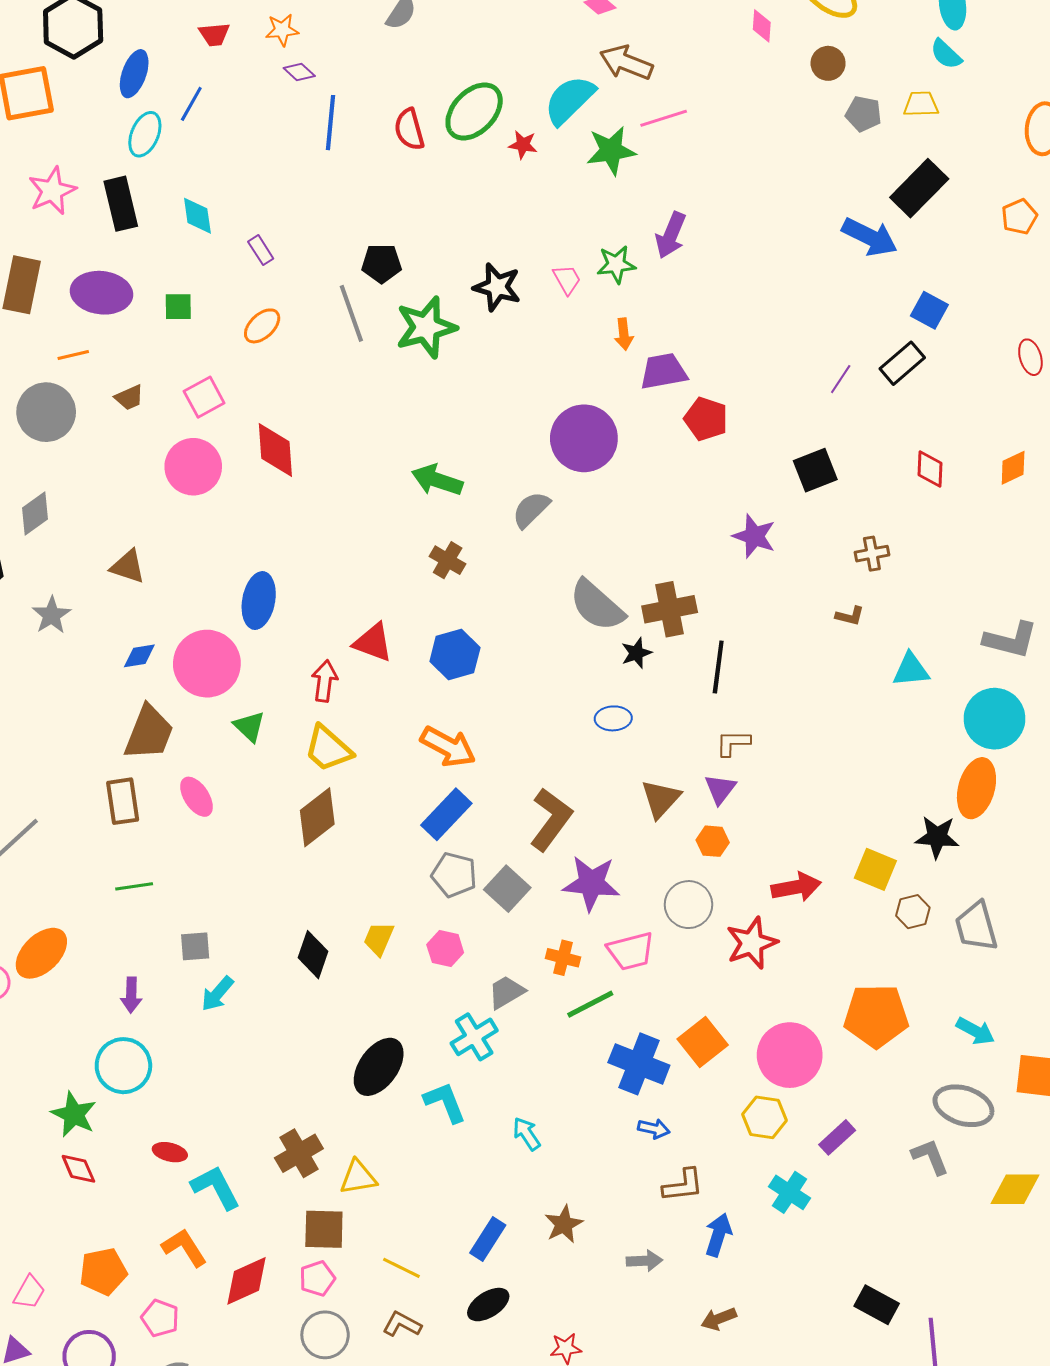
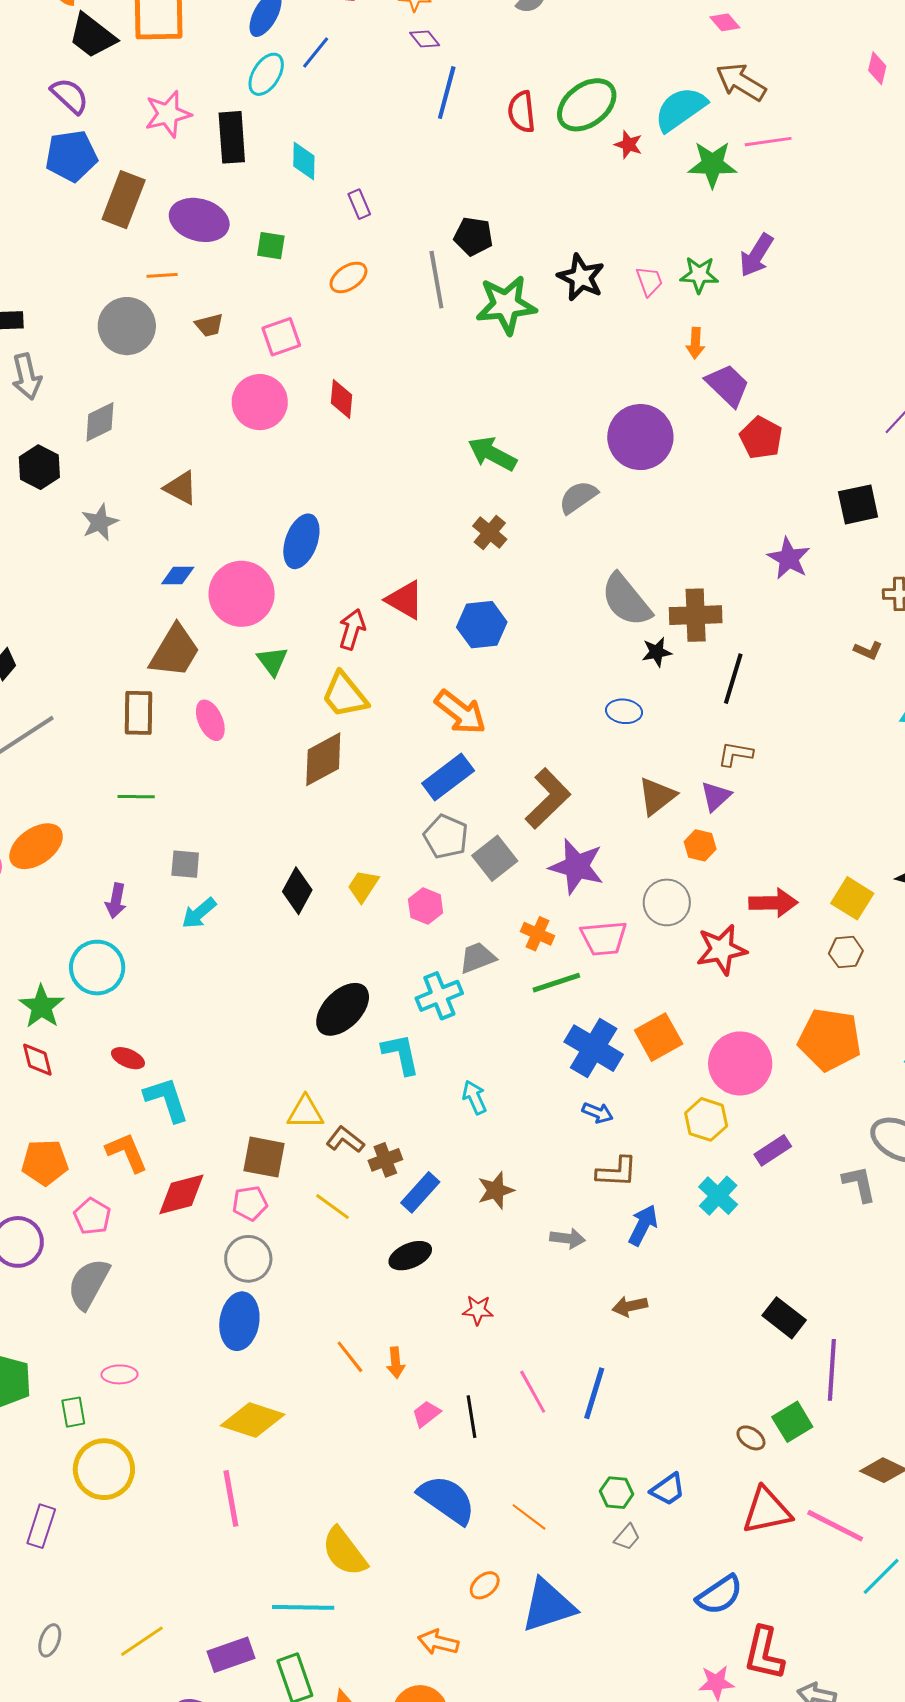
purple trapezoid: (663, 371) -> (728, 385), turned 45
red diamond: (275, 450) -> (341, 399), size x0.7
brown hexagon: (913, 912) -> (846, 952), moved
brown cross: (299, 1153) -> (385, 1160), moved, size x0.7
brown L-shape: (402, 1324) -> (345, 1140), moved

